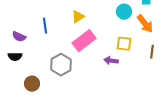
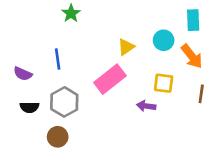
yellow triangle: (78, 17) -> (126, 47), moved
black semicircle: (15, 57) -> (29, 107), moved
gray hexagon: (61, 65) -> (64, 102), moved
brown circle: (32, 84) -> (58, 137), moved

